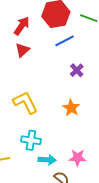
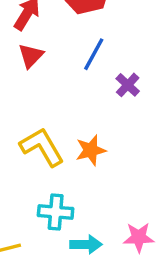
blue line: (64, 41) -> (94, 54), moved, turned -30
orange star: (71, 108) -> (91, 150), moved, turned 30

